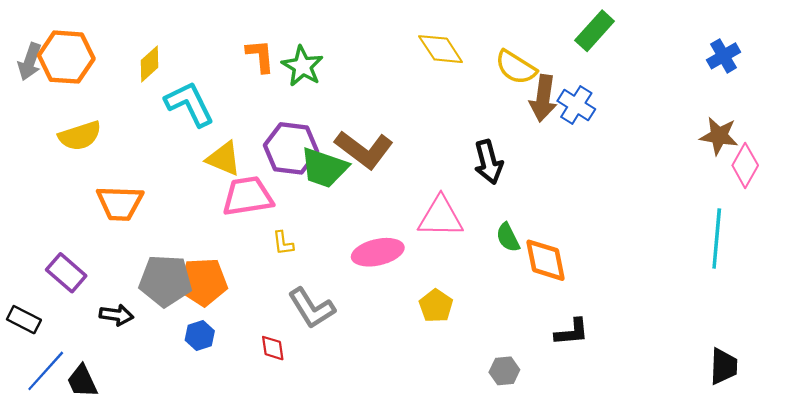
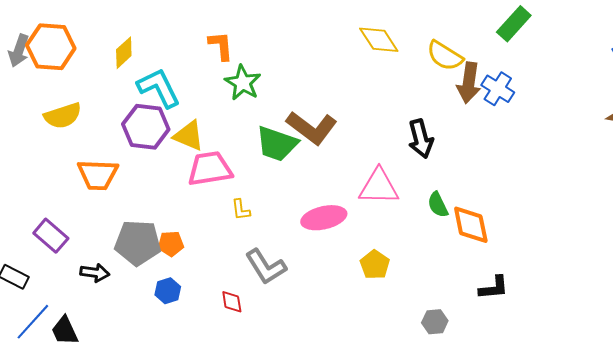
green star: (302, 66) -> (243, 83), moved
purple hexagon: (291, 148) -> (146, 127), moved
orange pentagon: (203, 282) -> (171, 244), size x0.6

